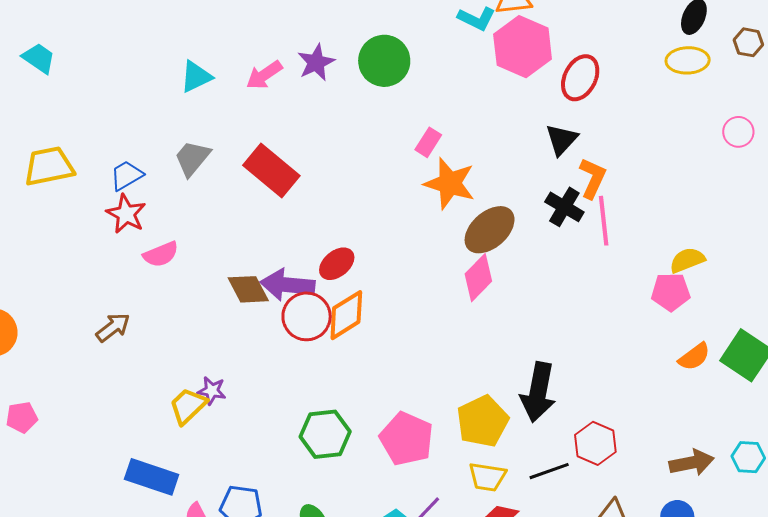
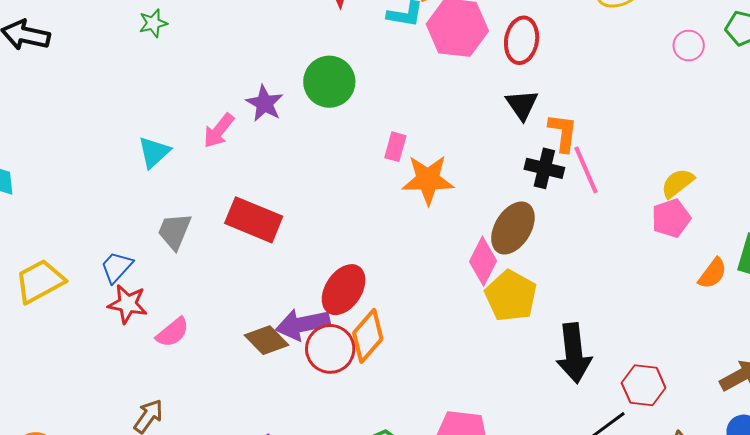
brown ellipse: (490, 230) -> (513, 228), moved
red ellipse: (337, 264) -> (344, 290), size x1.4
yellow pentagon: (483, 421) -> (511, 296), moved

